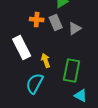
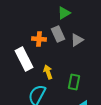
orange cross: (37, 20) -> (39, 39), moved
green rectangle: (72, 71) -> (74, 82), size x0.7

